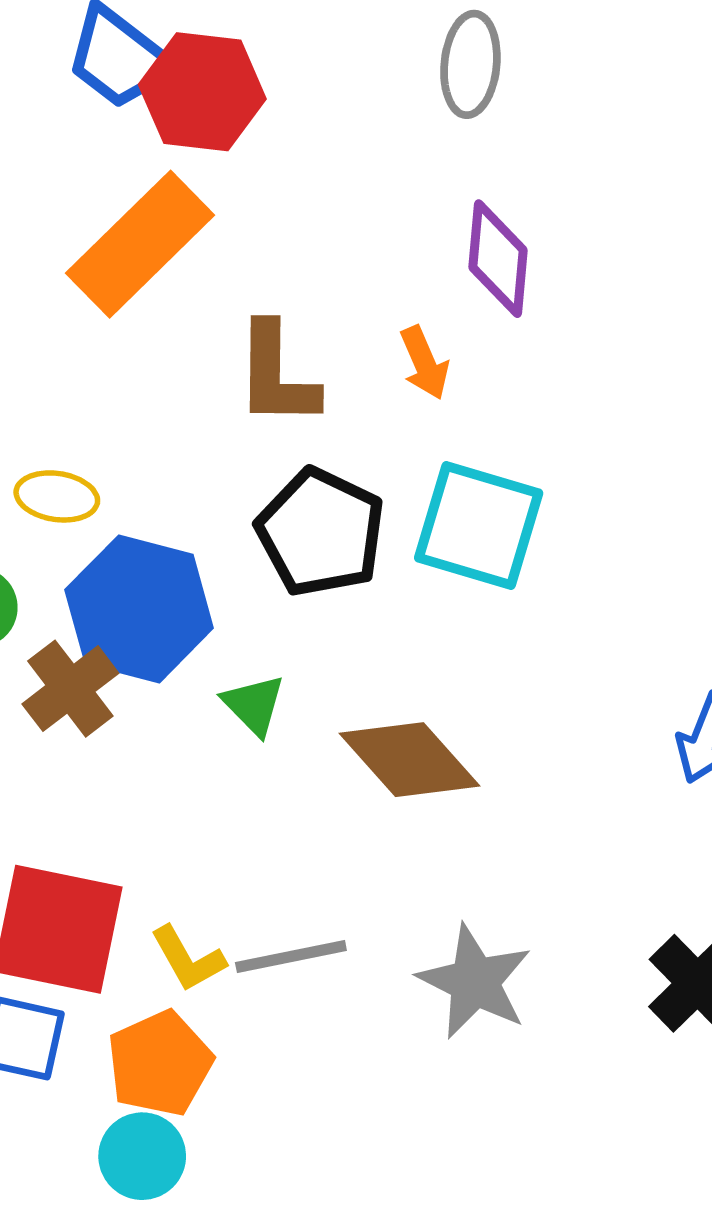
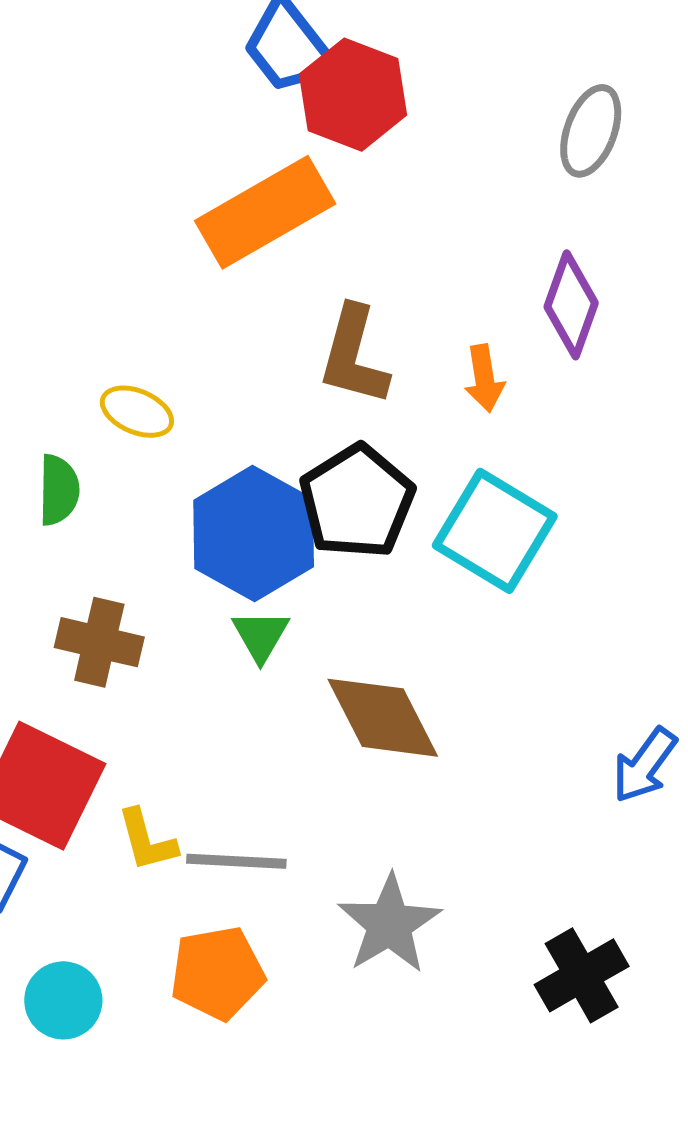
blue hexagon: (139, 609) -> (254, 533), moved
brown cross: (70, 689) -> (99, 642), moved, turned 36
orange pentagon: (160, 1063) -> (217, 973), moved

